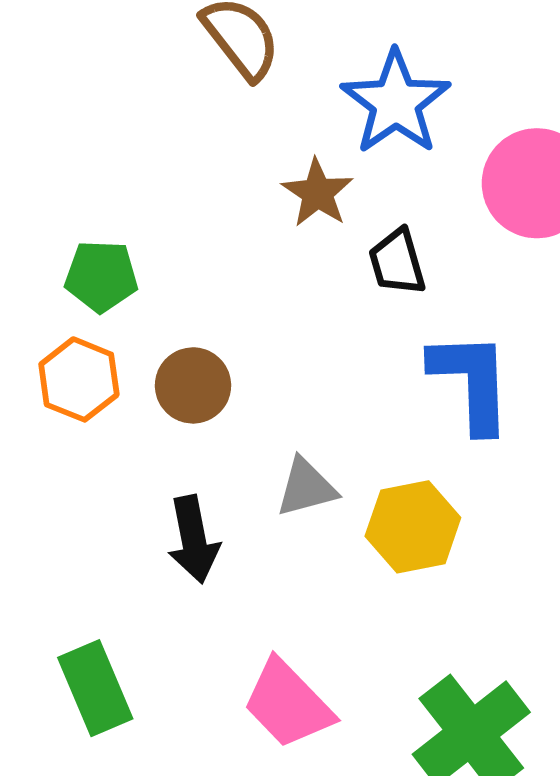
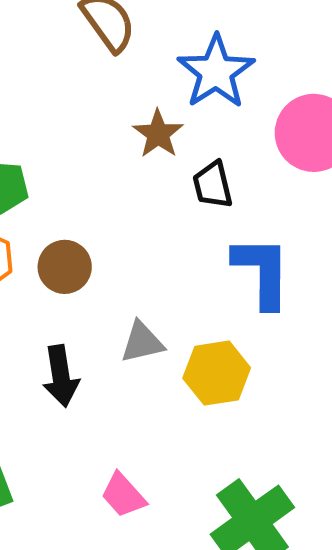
pink trapezoid: (288, 704) -> (123, 495), size x0.7

